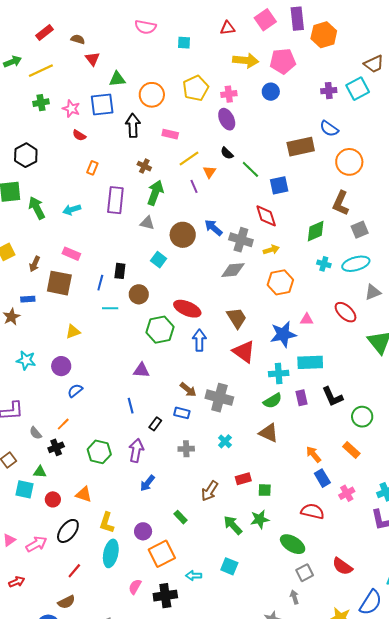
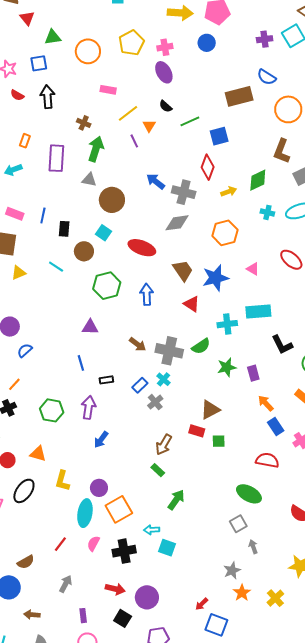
blue square: (102, 104) -> (39, 63), size x0.7
black arrow: (133, 125) -> (47, 97), moved
orange rectangle: (92, 168) -> (25, 141), moved
green line: (250, 169) -> (190, 121), turned -66
red diamond: (266, 216) -> (208, 167), turned 40
brown circle: (183, 235) -> (112, 200), moved
yellow arrow: (271, 250) -> (229, 192), moved
cyan square: (159, 260) -> (104, 233), moved
blue line: (100, 283) -> (43, 215), moved
cyan line: (110, 308) -> (56, 267), turned 35
red ellipse: (187, 309) -> (142, 248), moved
pink triangle: (307, 319) -> (253, 269), turned 32
yellow triangle: (73, 332) -> (18, 273), moved
blue star: (283, 334) -> (216, 278), moved
red triangle: (244, 352) -> (192, 304), size x0.7
purple rectangle: (301, 398) -> (253, 373), moved
green semicircle: (273, 401) -> (201, 346), moved
blue rectangle: (182, 413) -> (140, 385), moved, turned -56
black rectangle: (155, 424) -> (106, 380), turned 48
brown triangle: (269, 433) -> (210, 410), moved, turned -50
cyan cross: (225, 441) -> (163, 379), moved
gray cross: (186, 449) -> (155, 402), moved, turned -35
red rectangle: (243, 479) -> (197, 431), turned 35
green rectangle: (181, 517) -> (158, 470), moved
green star: (260, 519) -> (227, 367), moved
green arrow: (233, 525) -> (176, 500), moved, turned 80
cyan ellipse: (111, 553) -> (85, 513), moved
cyan square: (229, 566) -> (167, 548), moved
red line: (74, 571) -> (60, 544), moved
gray square: (305, 573) -> (238, 524), moved

